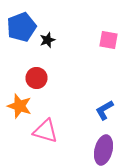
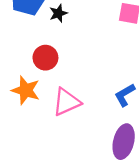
pink triangle: (46, 131) -> (66, 102), moved, turned -40

